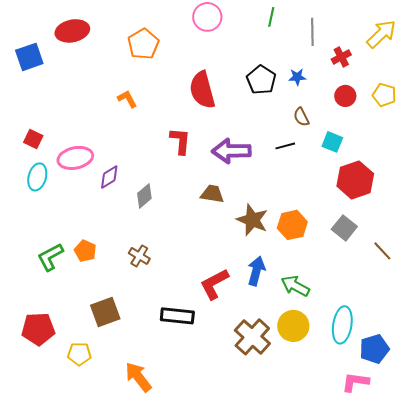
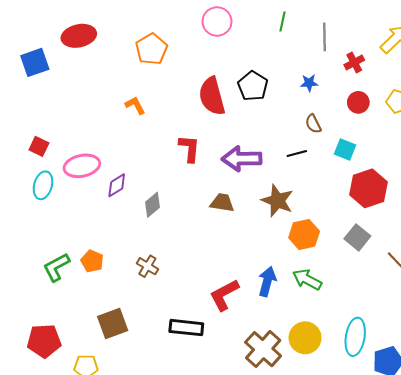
black pentagon: (261, 80) -> (253, 86), moved
brown star: (252, 220) -> (277, 201), moved
green arrow: (295, 286) -> (307, 279), moved

